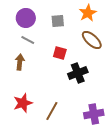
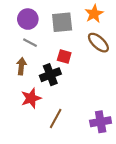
gray square: (58, 21) -> (62, 22), size x1.5
black cross: (78, 73) -> (50, 75), moved
red star: (23, 103) -> (31, 98), moved

